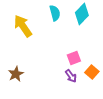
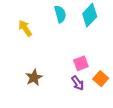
yellow arrow: (23, 26) -> (25, 28), size x0.7
brown star: (16, 74) -> (34, 78), moved

